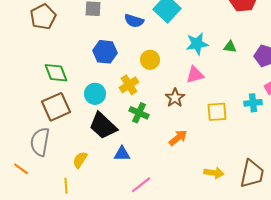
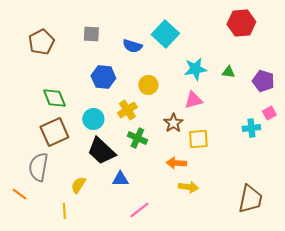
yellow square: (217, 112) -> (198, 139), moved
orange arrow: (178, 138) -> (176, 163), turned -138
yellow arrow: (214, 173) -> (188, 187), moved

